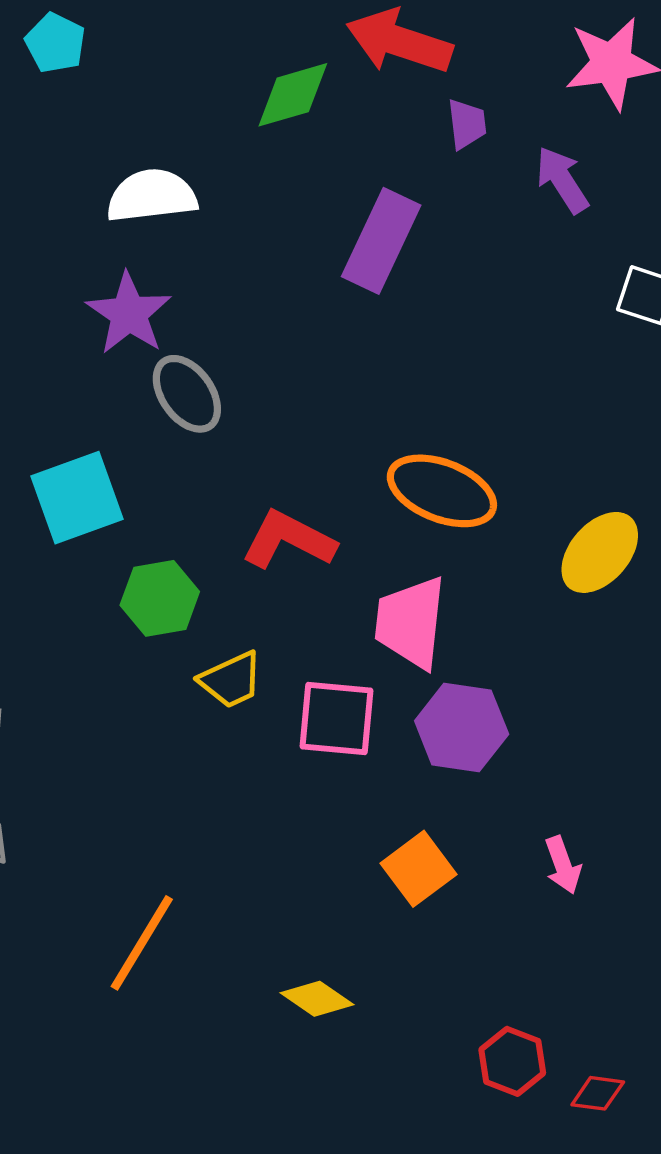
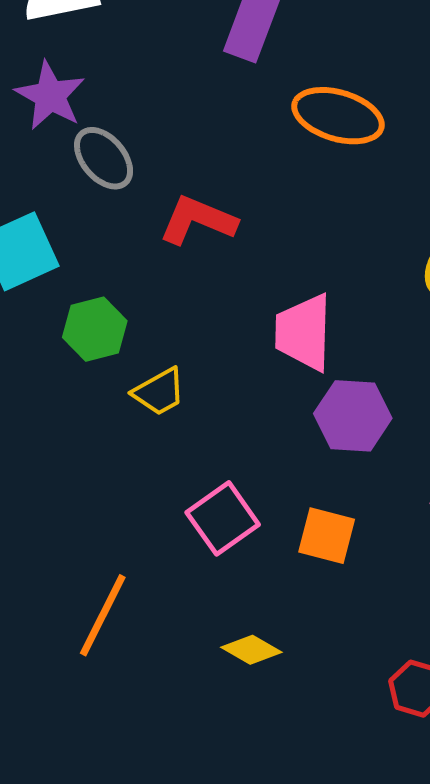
orange ellipse: (442, 491) -> (338, 116), moved
red L-shape: (289, 540) -> (198, 220), moved
pink square: (336, 719) -> (223, 518), moved, turned -36
orange square: (418, 869) -> (327, 536), turned -34

